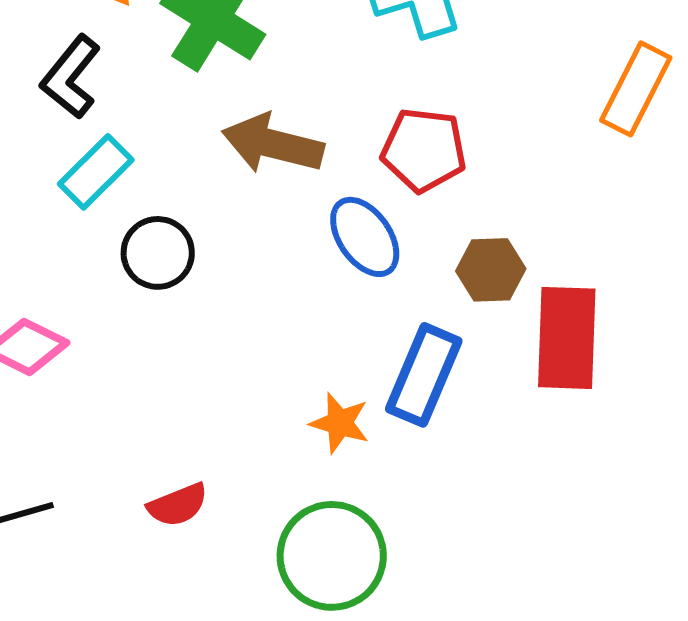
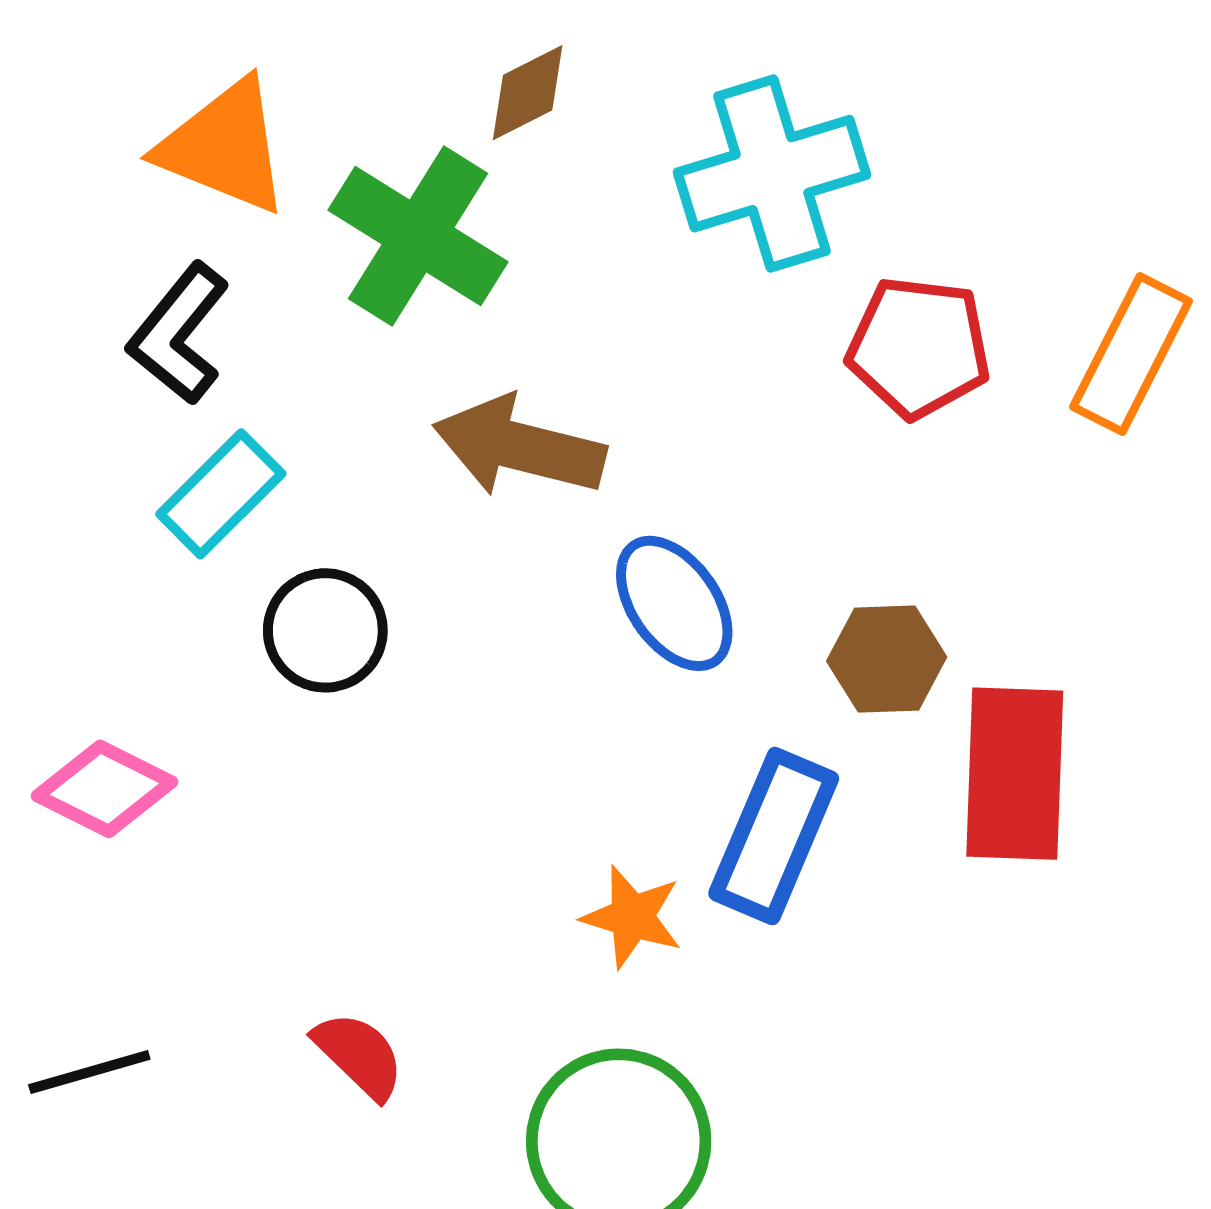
red pentagon: (424, 150) -> (919, 347), moved
red semicircle: (178, 505) -> (359, 1055), turned -114

